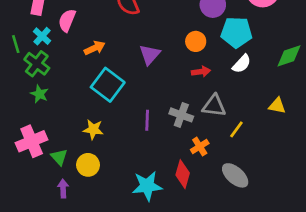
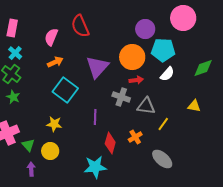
pink semicircle: (67, 20) -> (51, 37), moved
orange circle: (196, 41) -> (132, 57), size x1.6
purple triangle: (150, 55) -> (97, 67), size x1.4
gray cross: (181, 115) -> (121, 97), moved
red diamond: (183, 174) -> (110, 143), moved

